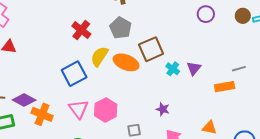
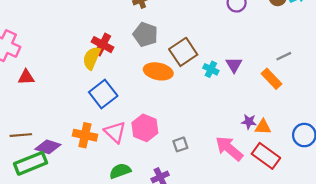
yellow semicircle: (99, 56) -> (92, 58), moved
orange rectangle: (225, 87) -> (271, 79), turned 66
purple diamond: (24, 100) -> (48, 147), moved
purple star: (163, 109) -> (249, 122), moved
orange cross: (42, 114) -> (85, 135), moved

